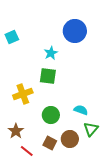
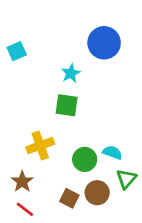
yellow cross: (23, 94) -> (40, 146), moved
green circle: (51, 115) -> (85, 159), moved
red line: (27, 151) -> (25, 209), moved

